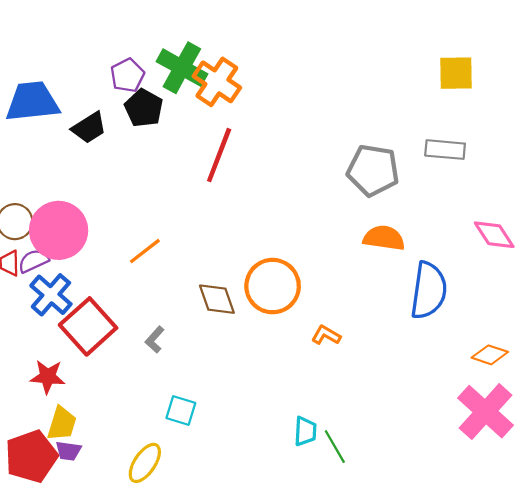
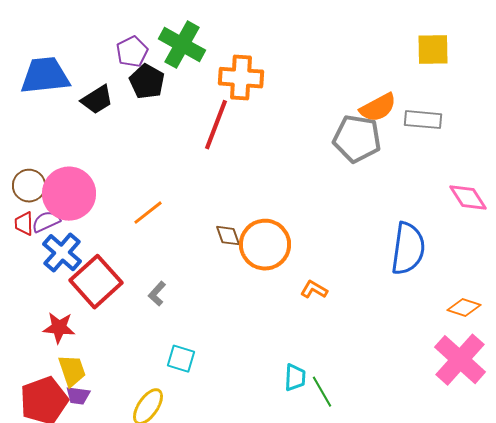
orange cross: (217, 82) -> (241, 78), moved, turned -30
orange semicircle: (384, 238) -> (378, 108), moved, turned 144
brown diamond: (217, 299) -> (228, 236), moved, size x0.7
yellow trapezoid: (62, 424) -> (72, 371), turned -36

